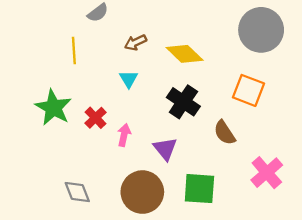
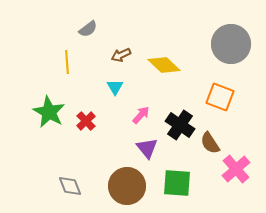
black cross: (183, 102) -> (180, 125), moved
brown semicircle: (225, 133) -> (210, 143), moved
pink arrow: (124, 135) -> (141, 115), moved, turned 30

